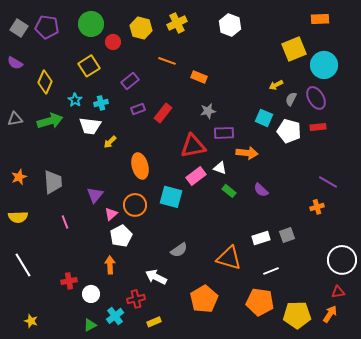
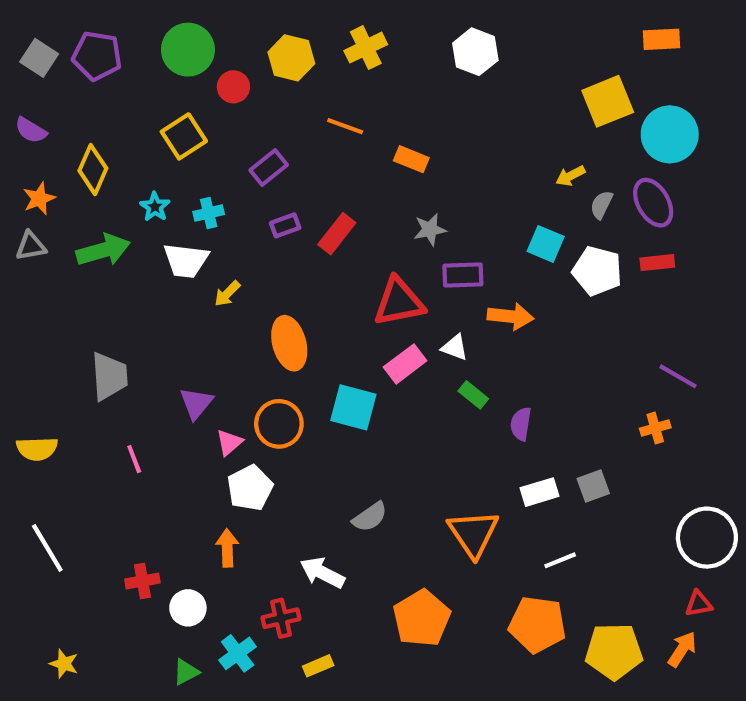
orange star: (19, 177) -> (39, 198), moved
purple semicircle: (261, 190) -> (521, 424), moved, turned 56
orange triangle: (229, 258) -> (473, 533), turned 40

